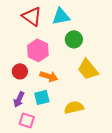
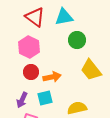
pink hexagon: (38, 50) -> (29, 47), moved
red circle: (20, 71) -> (31, 72), moved
orange arrow: (49, 76) -> (52, 77), turned -30

